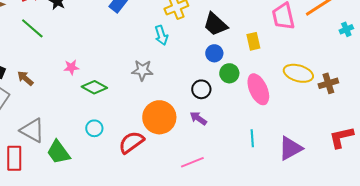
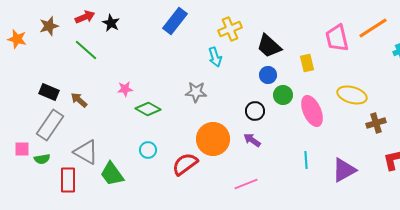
brown cross: (328, 83) -> (376, 123), moved

